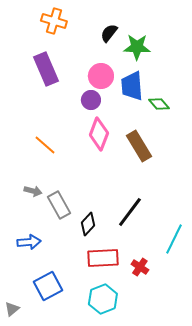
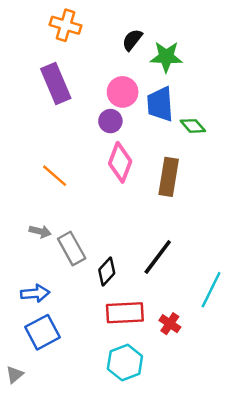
brown rectangle: (139, 146) -> (169, 177), turned 40
blue square: (48, 286) -> (42, 332), moved

